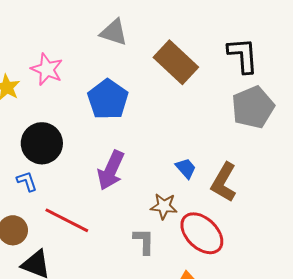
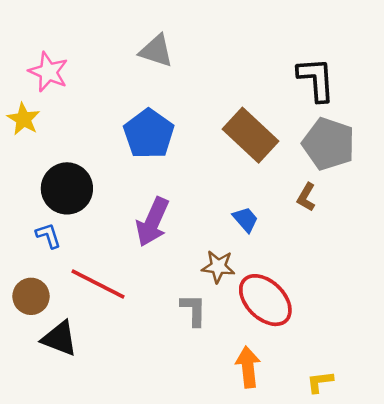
brown rectangle: (176, 62) -> (250, 135), moved
pink star: (47, 69) -> (48, 72), moved
gray pentagon: (253, 107) -> (329, 144), turned -30
brown L-shape: (224, 182) -> (306, 197), moved, size x0.6

